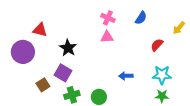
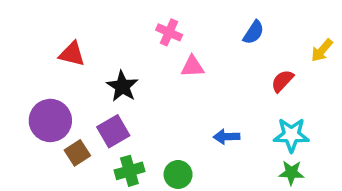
pink cross: (108, 18) -> (169, 32), moved
purple circle: (23, 52) -> (50, 120), moved
purple square: (63, 73) -> (113, 131), turned 30

